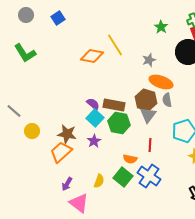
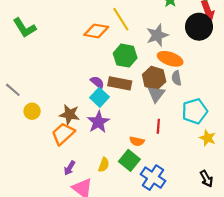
gray star: (149, 60) -> (157, 35), size x1.5
green hexagon: (119, 123) -> (125, 56), moved
purple star: (94, 141) -> (98, 122), size x1.5
blue cross: (149, 176) -> (153, 178), moved

